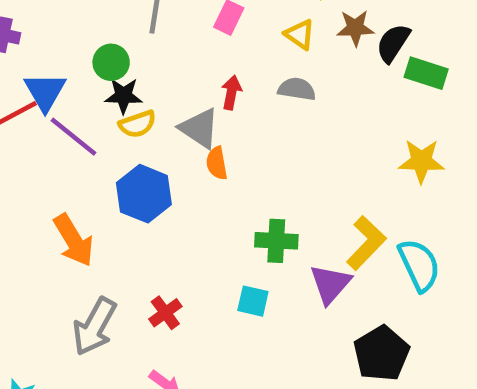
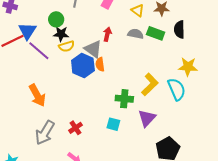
black semicircle: (393, 43) -> (179, 29), moved, turned -36
green rectangle: (426, 73) -> (156, 33), moved
blue hexagon: (144, 194) -> (83, 65), moved
yellow L-shape: (366, 243) -> (150, 84), moved
cyan semicircle: (419, 265) -> (177, 89), moved

